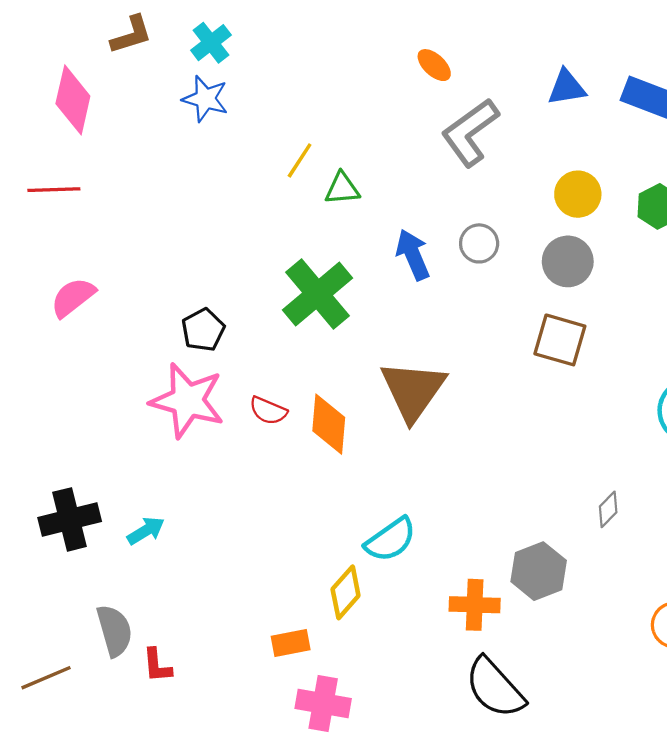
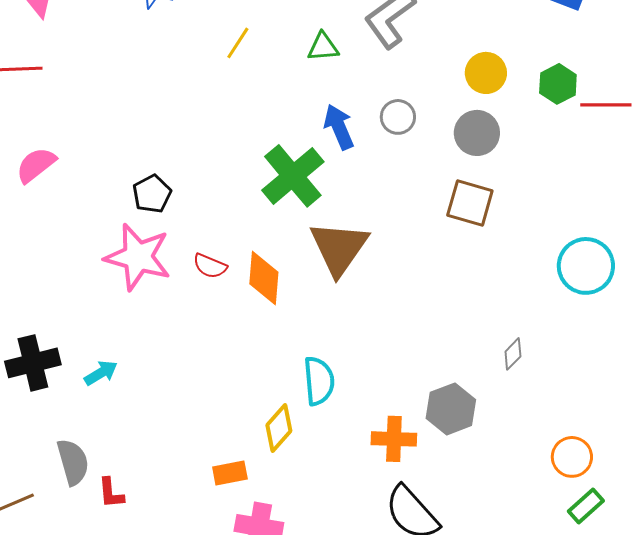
green triangle: (342, 188) -> (323, 47), moved
green cross: (318, 294) -> (293, 176), moved
cyan semicircle: (390, 540) -> (319, 381), turned -60

